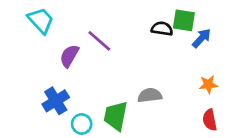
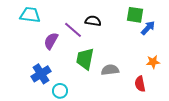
cyan trapezoid: (41, 20) -> (30, 15), turned -40
black semicircle: (162, 29) -> (93, 21), moved
green trapezoid: (116, 116) -> (85, 59), moved
red semicircle: (210, 120) -> (140, 84), moved

